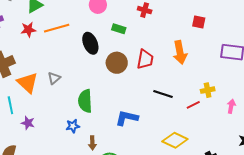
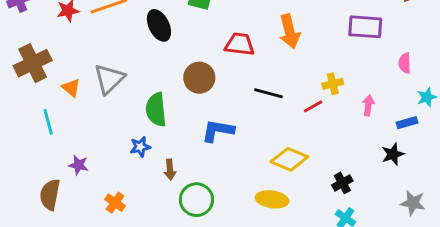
red trapezoid: (145, 59) -> (240, 44), turned -90
brown circle: (117, 63) -> (199, 78), moved
gray triangle: (54, 78) -> (109, 79), size x1.6
orange triangle: (28, 83) -> (71, 88), size x0.6
purple star: (28, 123) -> (79, 165), moved

